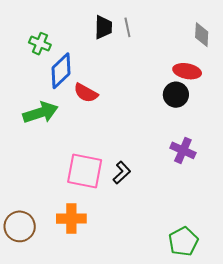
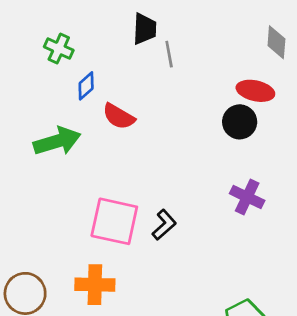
gray line: (127, 27) -> (169, 54), moved
blue diamond: (61, 71) -> (86, 86), size x0.6

